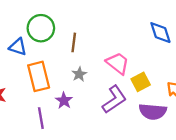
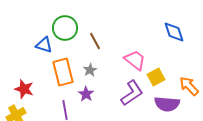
brown line: (74, 42) -> (95, 41), turned -36
gray star: (79, 74) -> (90, 70), moved

